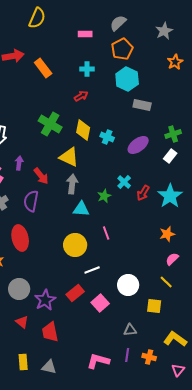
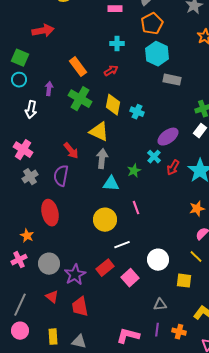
orange rectangle: (43, 68) -> (78, 67), moved
purple ellipse: (138, 145) -> (168, 137), moved
purple arrow: (19, 163) -> (49, 89), moved

